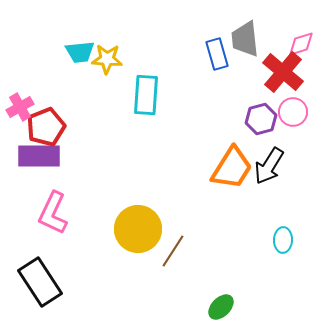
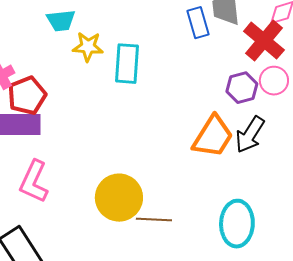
yellow star: (107, 59) -> (88, 47), moved
cyan ellipse: (283, 240) -> (237, 224), moved, size x1.8
brown line: (173, 251) -> (154, 220), turned 60

